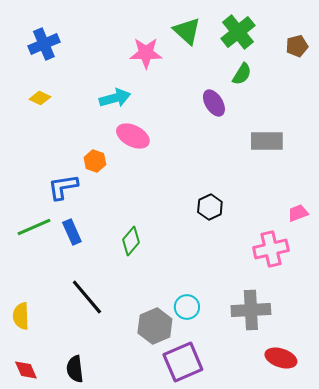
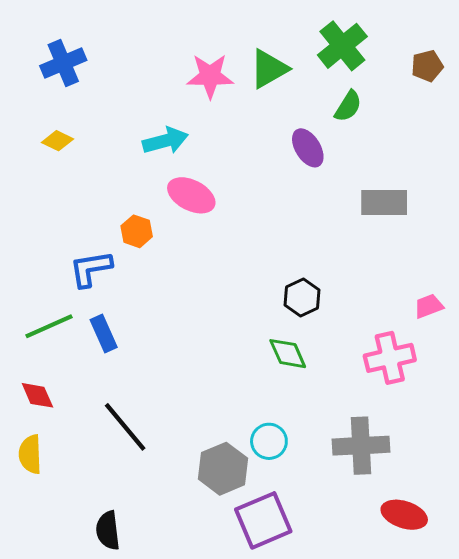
green triangle: (187, 31) -> (269, 69), moved, turned 48
green diamond: (131, 241) -> (288, 354), moved, turned -64
red diamond: (26, 370) -> (37, 395), moved

